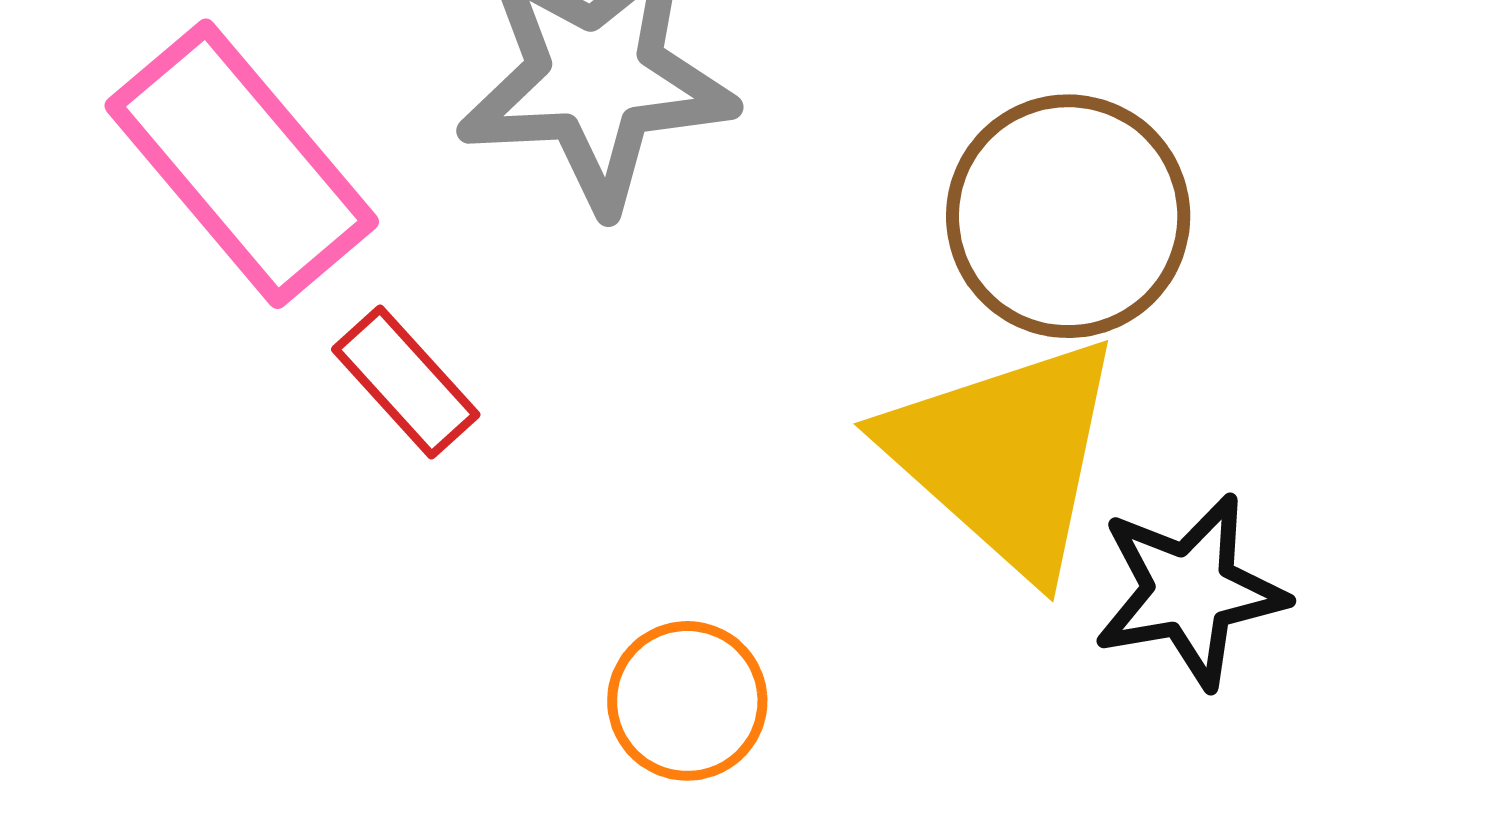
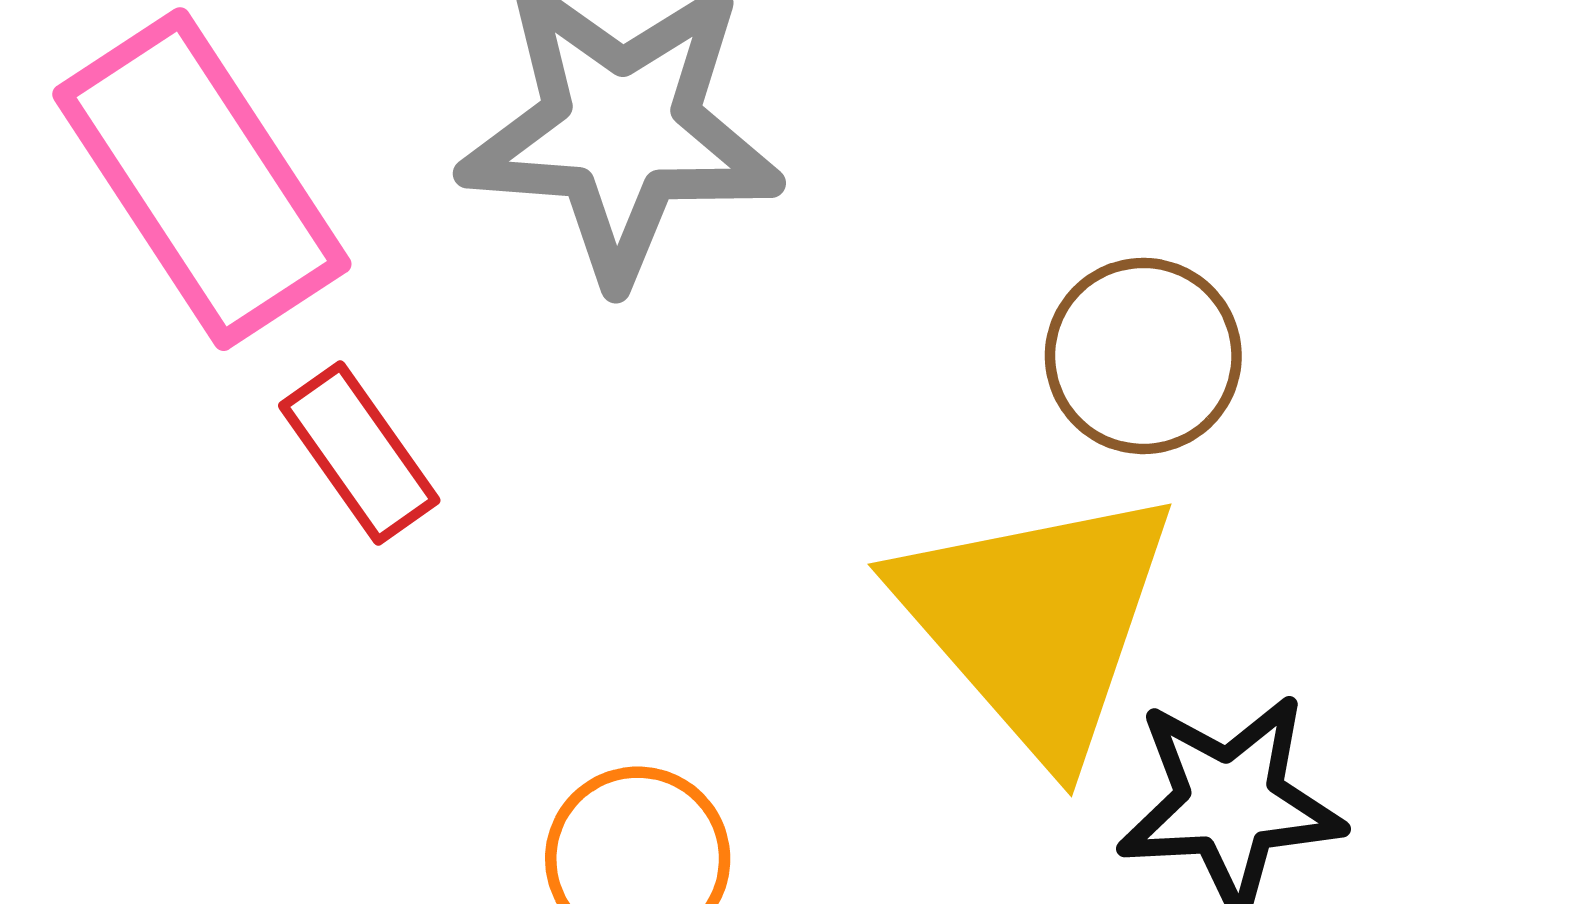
brown circle: (1068, 216) -> (1143, 356), size x0.7

